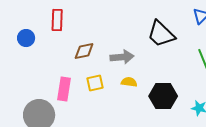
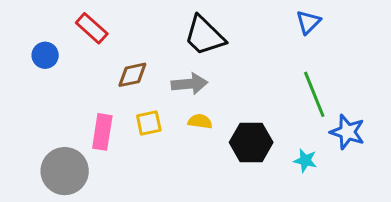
red rectangle: (57, 20) -> (92, 28), turned -50
black trapezoid: (161, 34) -> (205, 36), moved

